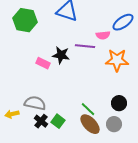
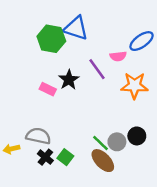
green hexagon: (25, 20) -> (51, 39), moved
purple line: (85, 46) -> (97, 69), turned 48
black star: (61, 55) -> (69, 80), turned 30
gray circle: (114, 124) -> (117, 142), moved

